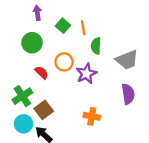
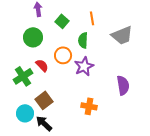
orange line: (83, 28) -> (92, 18), moved
green semicircle: (96, 46) -> (83, 40), moved
gray trapezoid: (127, 60) -> (122, 35), moved
green cross: (22, 96) -> (23, 76), moved

